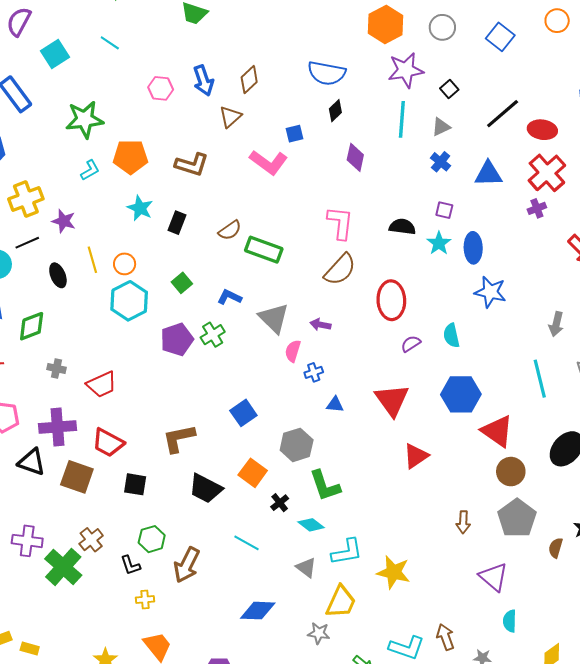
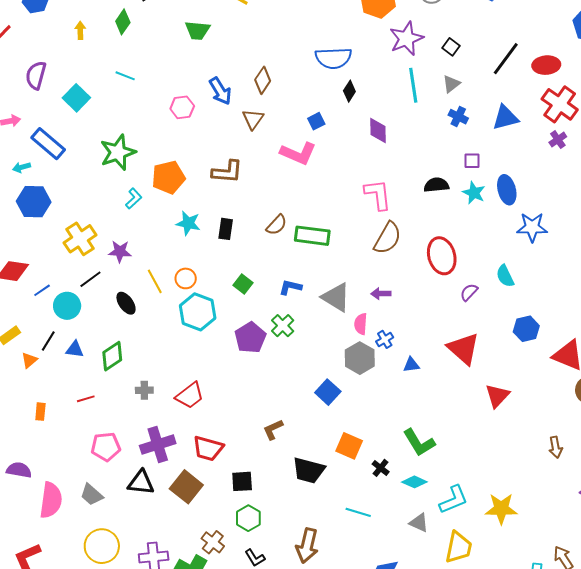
blue hexagon: (461, 394) -> (526, 329), size x0.7
brown L-shape: (179, 438) -> (273, 429), size x0.7
gray hexagon: (297, 445) -> (360, 358), moved
brown square: (77, 477) -> (186, 487), turned 32
green hexagon: (152, 539) -> (248, 518), moved

